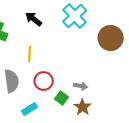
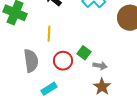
green square: (62, 98) -> (84, 53), moved

